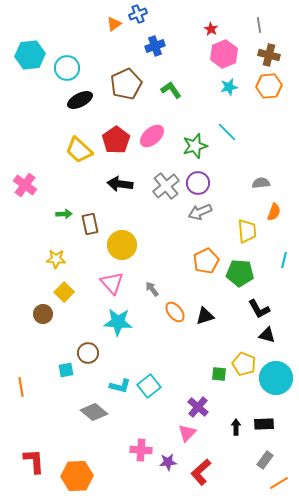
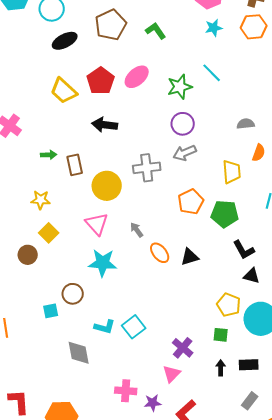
gray cross: (166, 186) -> (147, 168), moved, turned 32
green square: (219, 374) -> (221, 335), moved
gray diamond: (94, 412) -> (79, 353), turned 40

